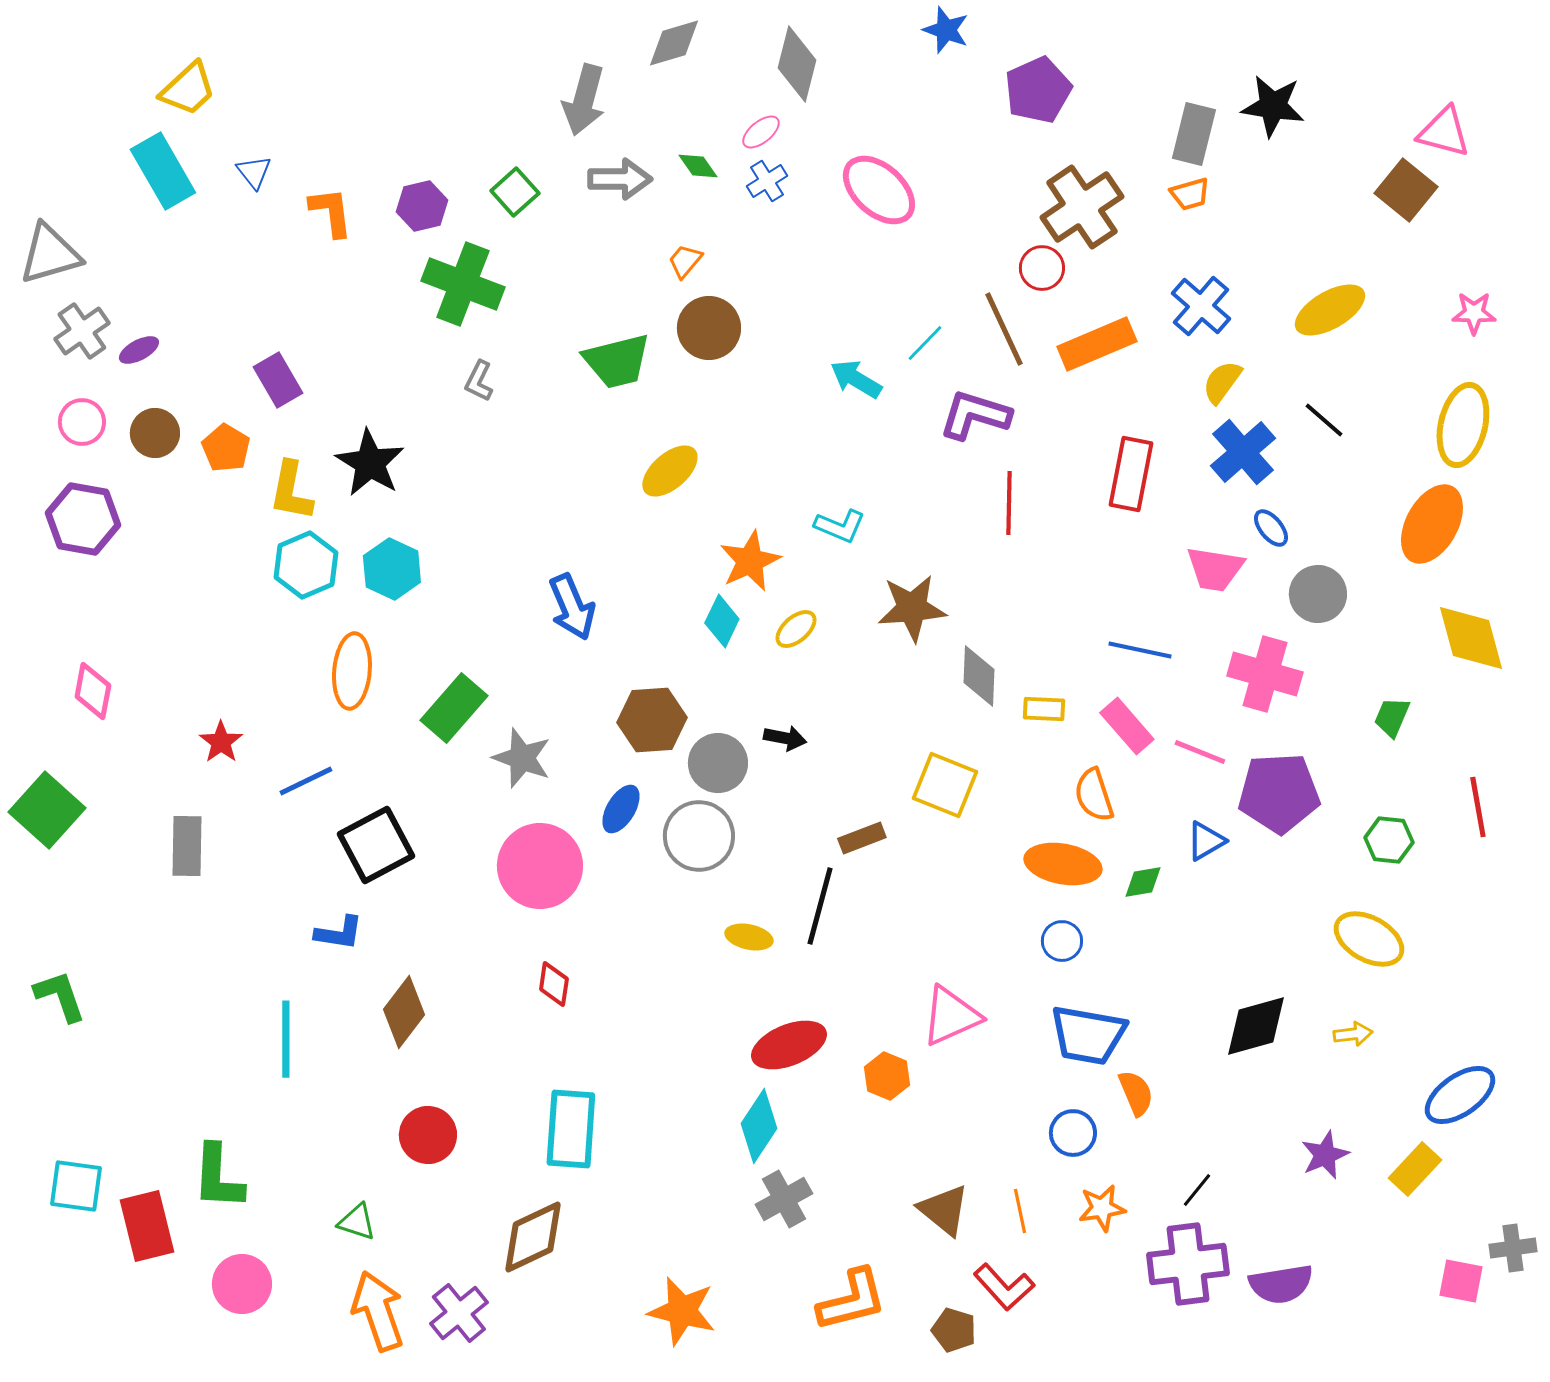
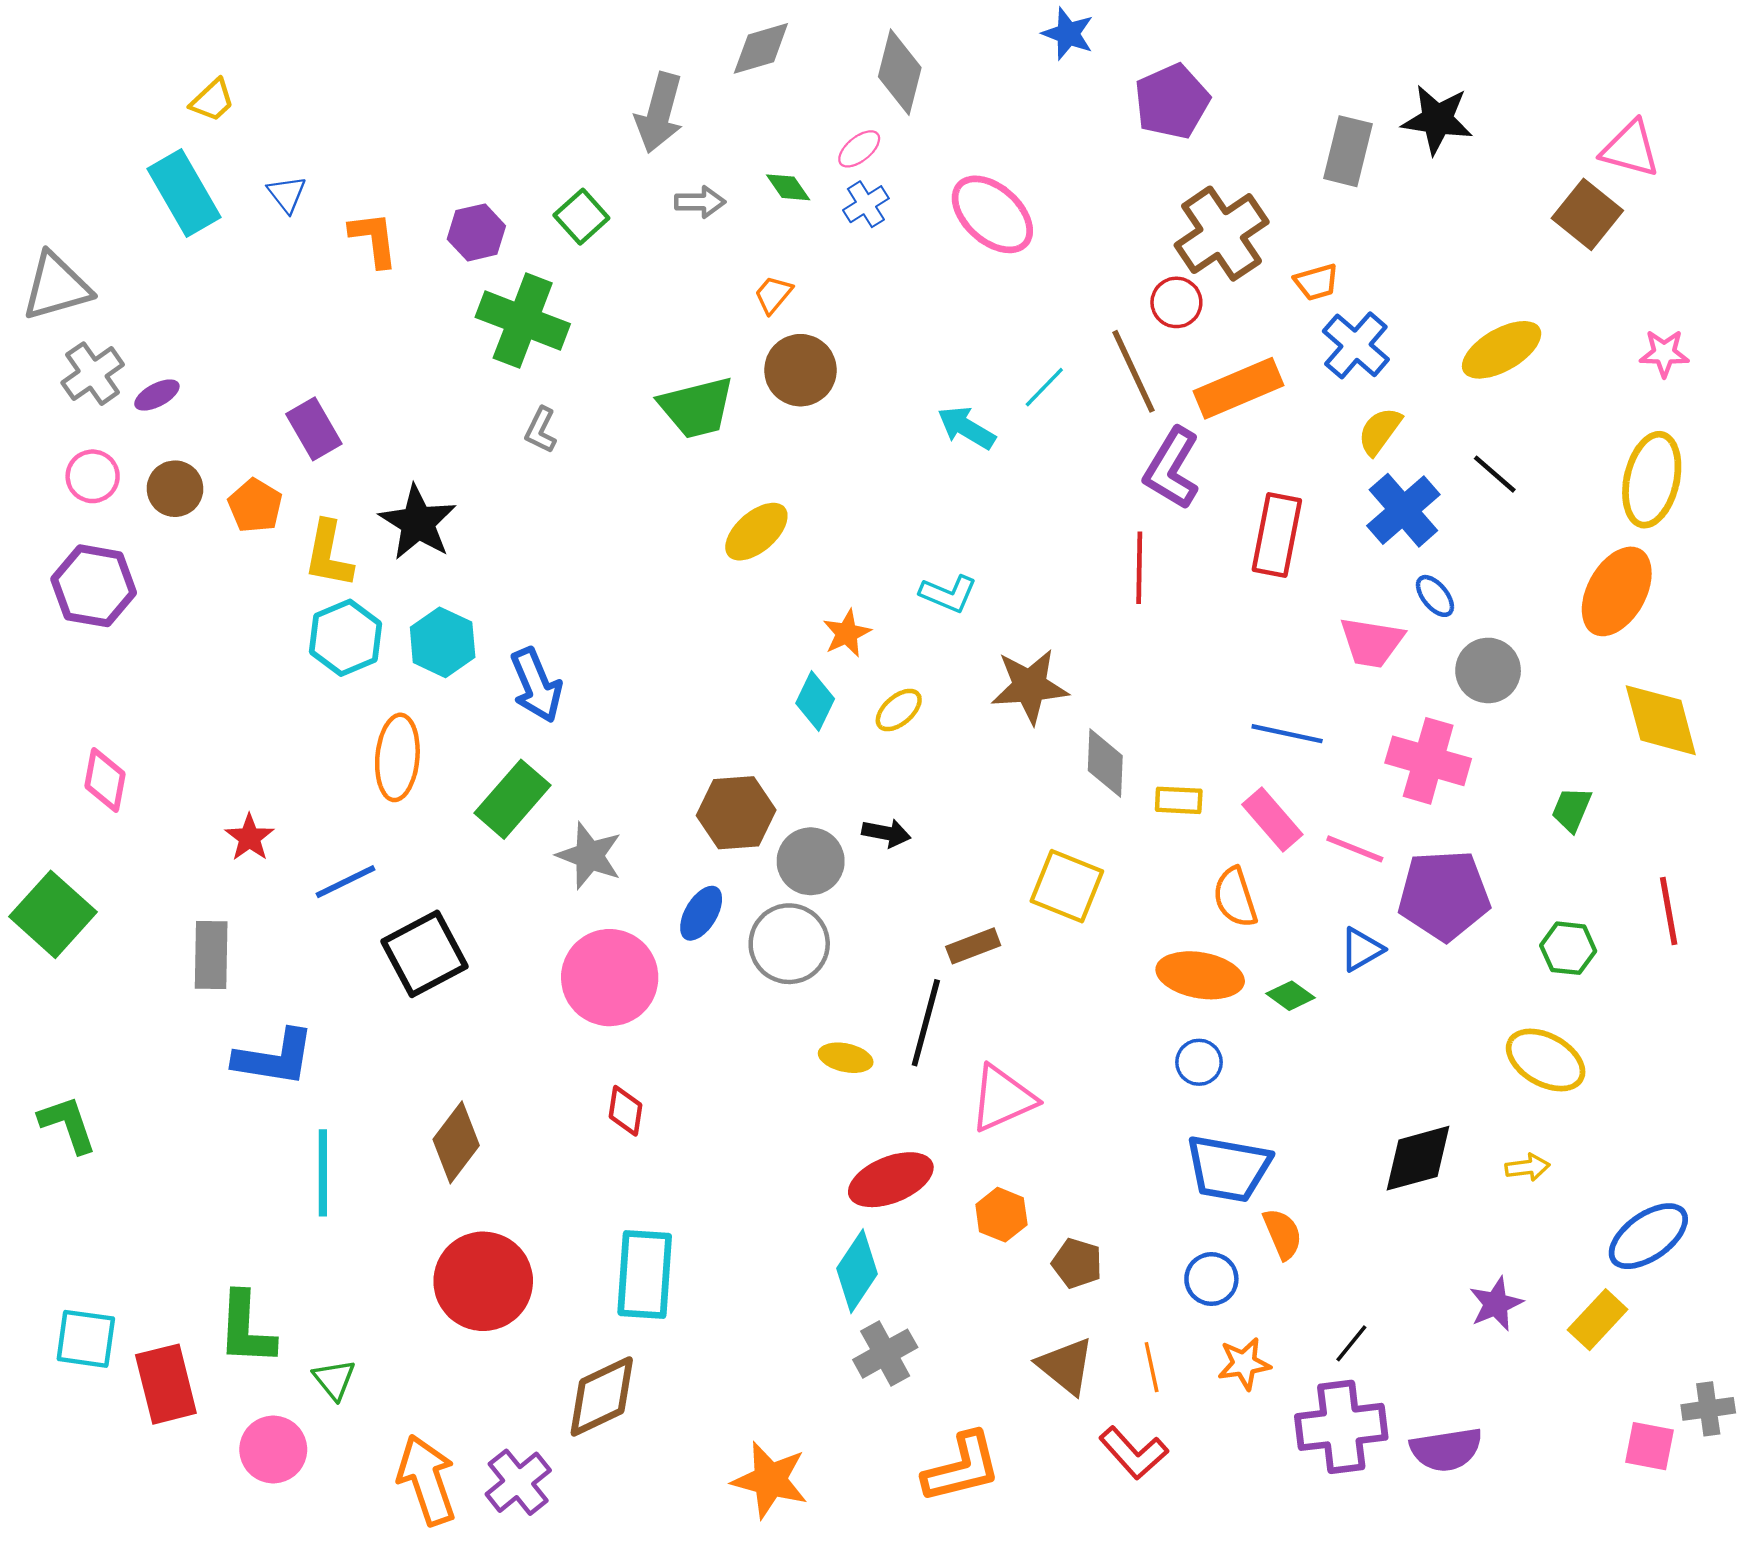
yellow trapezoid: (188, 89) -> (212, 100), size x0.7
gray arrow: (620, 179) -> (700, 202), size x0.7
orange trapezoid: (1190, 194) -> (1316, 282), moved
purple L-shape: (975, 415) -> (1172, 468), moved, turned -76
orange star: (750, 561) -> (847, 633), size x0.7
blue arrow: (572, 607) -> (536, 685), moved
green diamond: (1143, 882) -> (1290, 996), turned 45
blue L-shape: (339, 933) -> (274, 1058), moved, size x1.5
pink triangle: (951, 1016) -> (1003, 1098), moved
red circle: (428, 1135) -> (483, 1281), size x1.5
green triangle: (357, 1222) -> (334, 1379), moved, turned 33
brown pentagon: (954, 1330) -> (1077, 1263), moved

